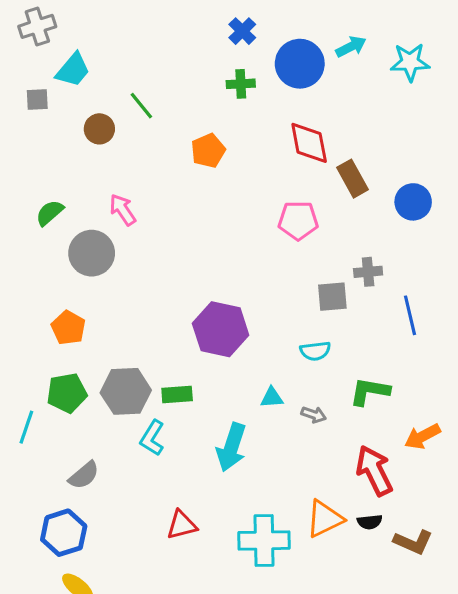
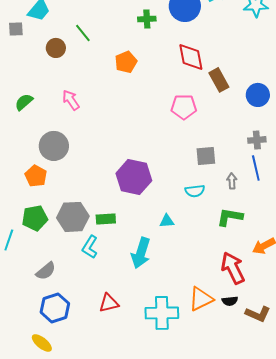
gray circle: (92, 253) -> (54, 146), moved
gray cross: (368, 272) -> (257, 140), moved
gray arrow: (314, 415) -> (232, 181), moved, turned -112
blue hexagon: (64, 533) -> (55, 308), moved

